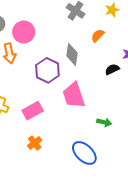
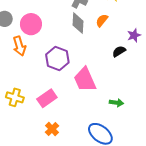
gray diamond: (72, 54) -> (78, 23), moved

